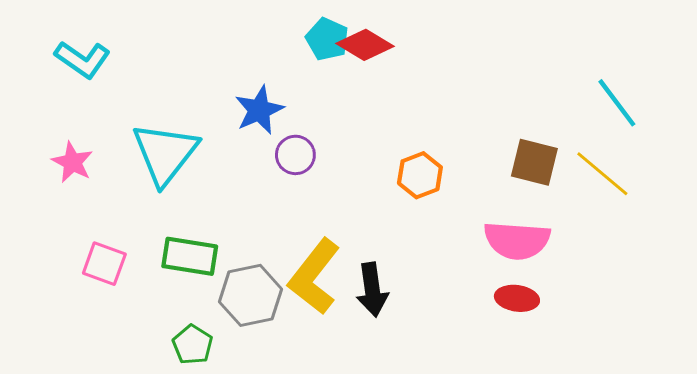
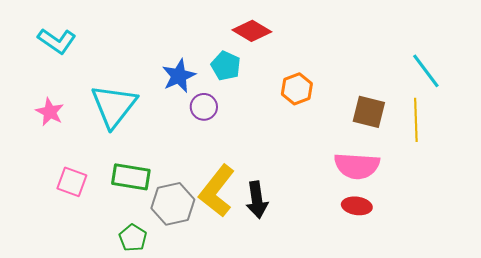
cyan pentagon: (327, 39) -> (226, 66), moved
yellow line: (602, 174) -> (416, 120), turned 48
orange hexagon: (420, 175) -> (297, 89), moved

